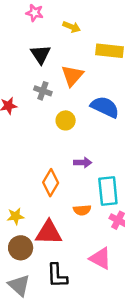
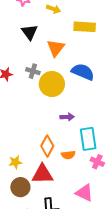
gray cross: (43, 91) -> (33, 71), moved
yellow circle: (66, 120) -> (52, 84), size x1.6
orange diamond: (51, 183) -> (47, 146), moved

